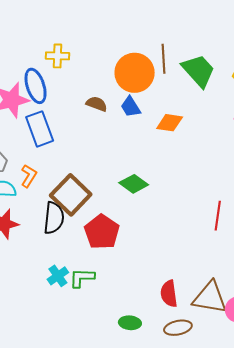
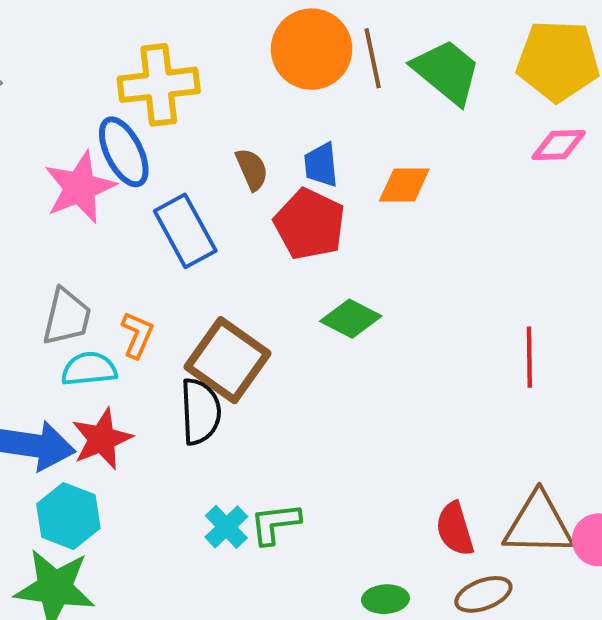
yellow cross: (57, 56) -> (159, 85), size x1.6
orange circle: (135, 73) -> (312, 49), moved
brown semicircle: (97, 104) -> (252, 169), turned 55
blue trapezoid: (131, 107) -> (321, 165), turned 35
blue rectangle: (40, 129) -> (185, 231), moved
red pentagon: (102, 232) -> (310, 224), moved

